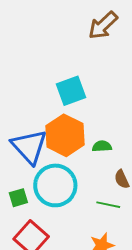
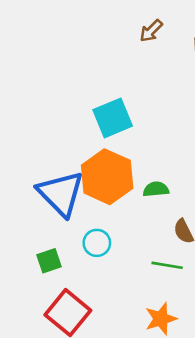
brown arrow: (103, 25) -> (151, 31), size x0.6
cyan circle: (55, 185) -> (97, 243), size x0.5

